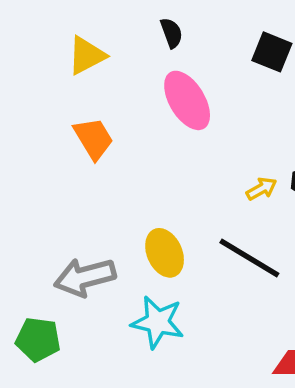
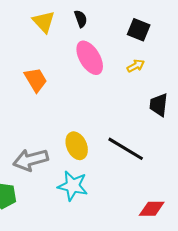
yellow triangle: (87, 55) -> (44, 22), moved, turned -45
yellow arrow: (262, 189) -> (136, 66), moved

